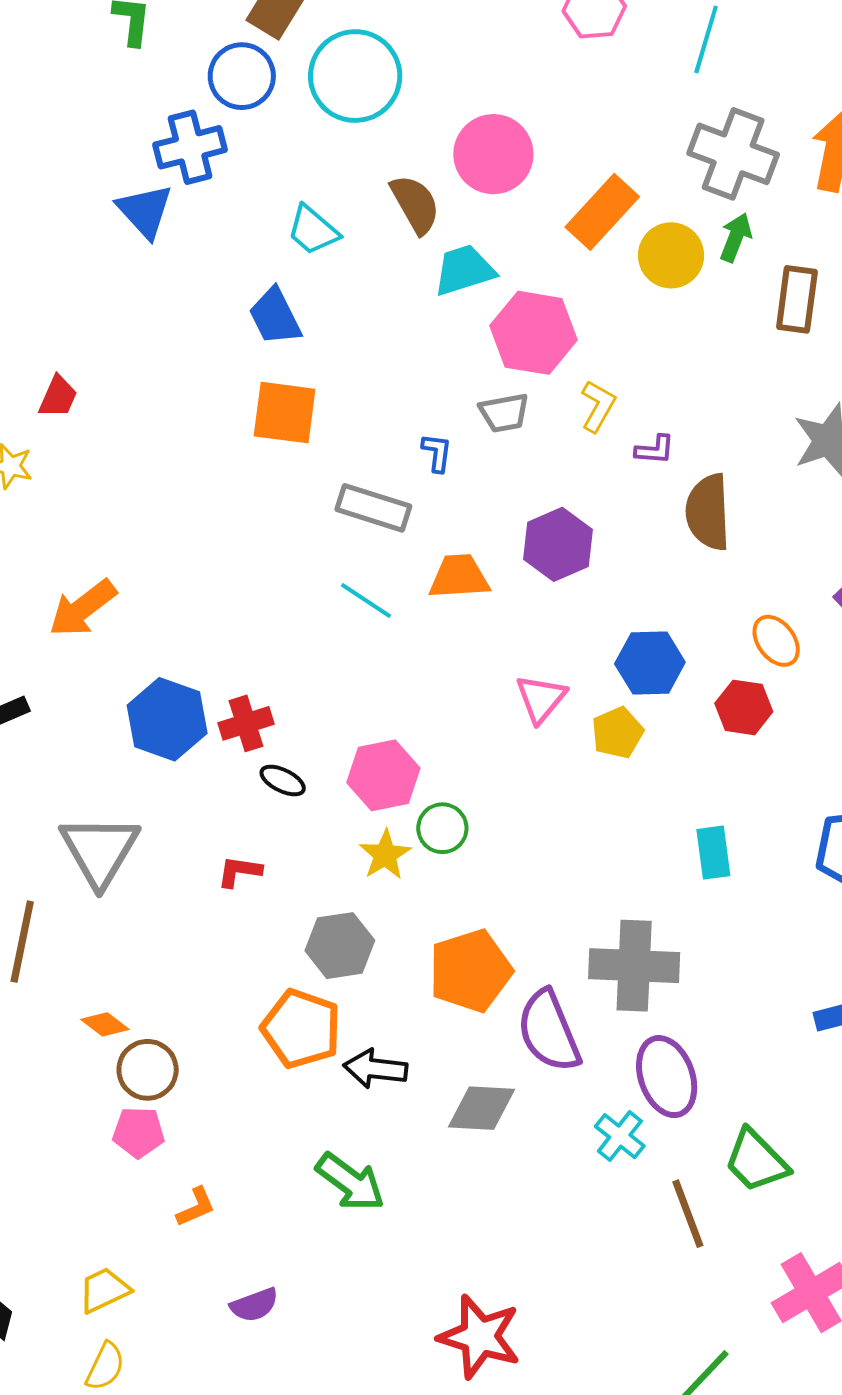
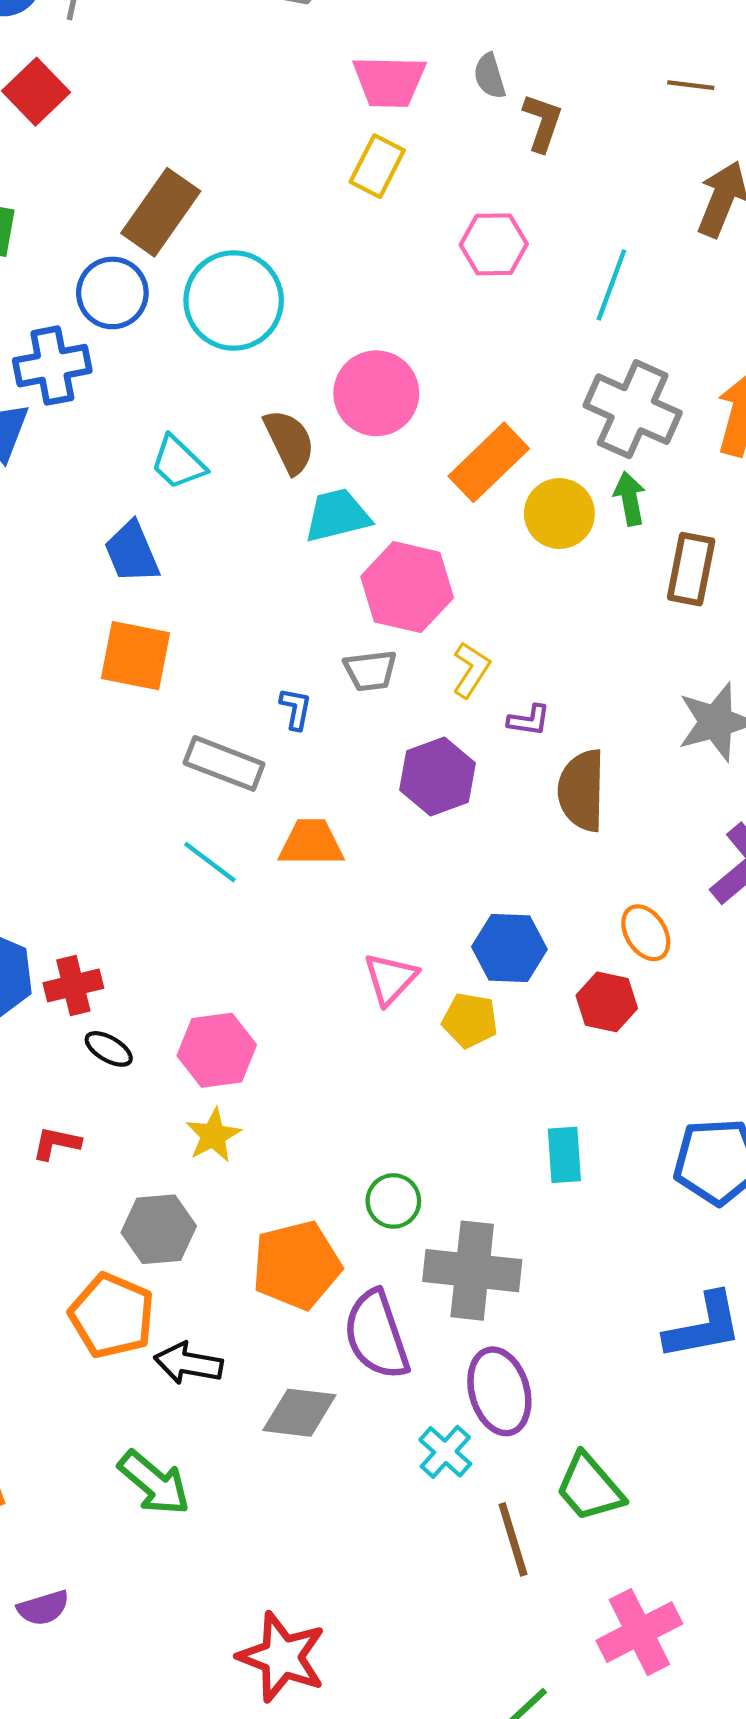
green arrow: (736, 237) -> (630, 499), turned -36
purple hexagon: (558, 544) -> (438, 776), moved
yellow pentagon: (617, 733) -> (470, 1020), turned 30
green circle: (442, 828) -> (393, 1201), moved

